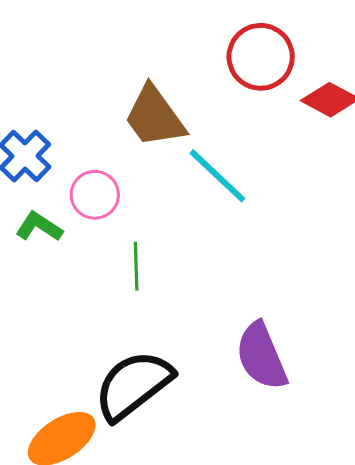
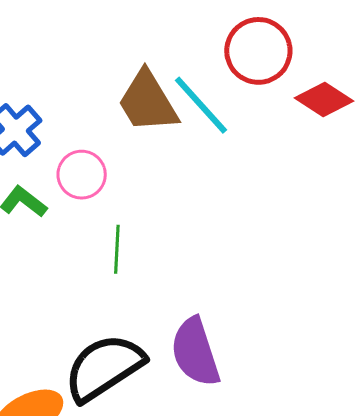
cyan line: (217, 176) -> (201, 105), moved
purple semicircle: (261, 356) -> (195, 352), moved

